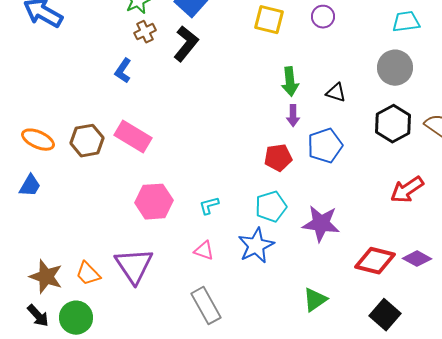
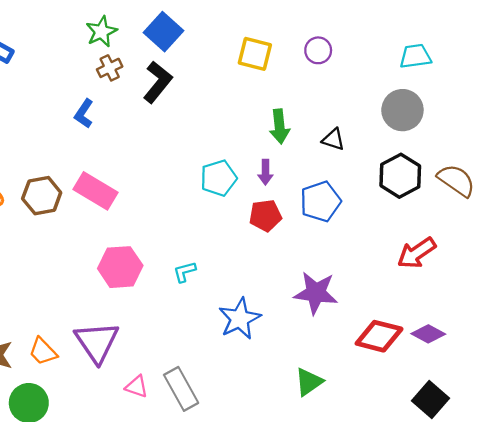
purple arrow: (293, 116) -> (265, 172), moved
cyan pentagon: (271, 207) -> (219, 178), moved
pink triangle: (204, 251) -> (137, 387), moved
black square: (385, 315) -> (431, 399), moved

